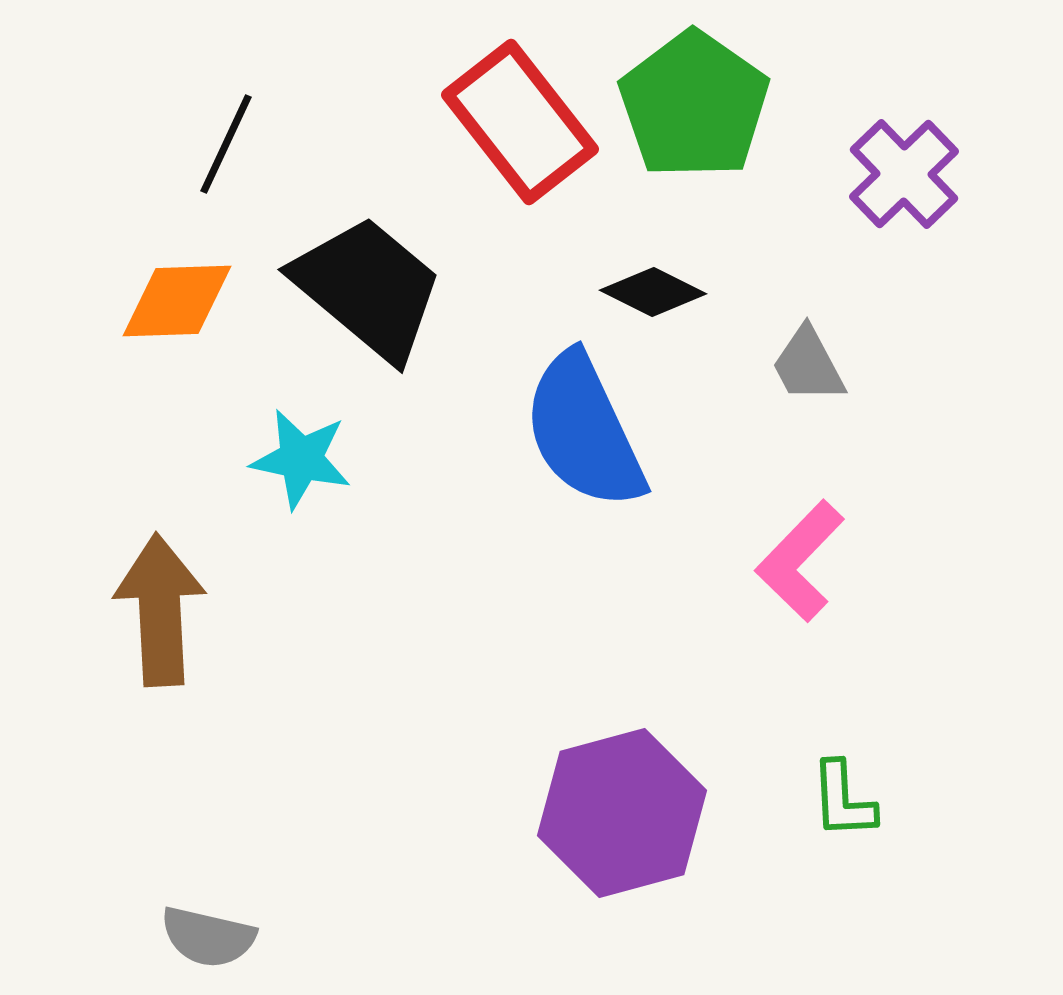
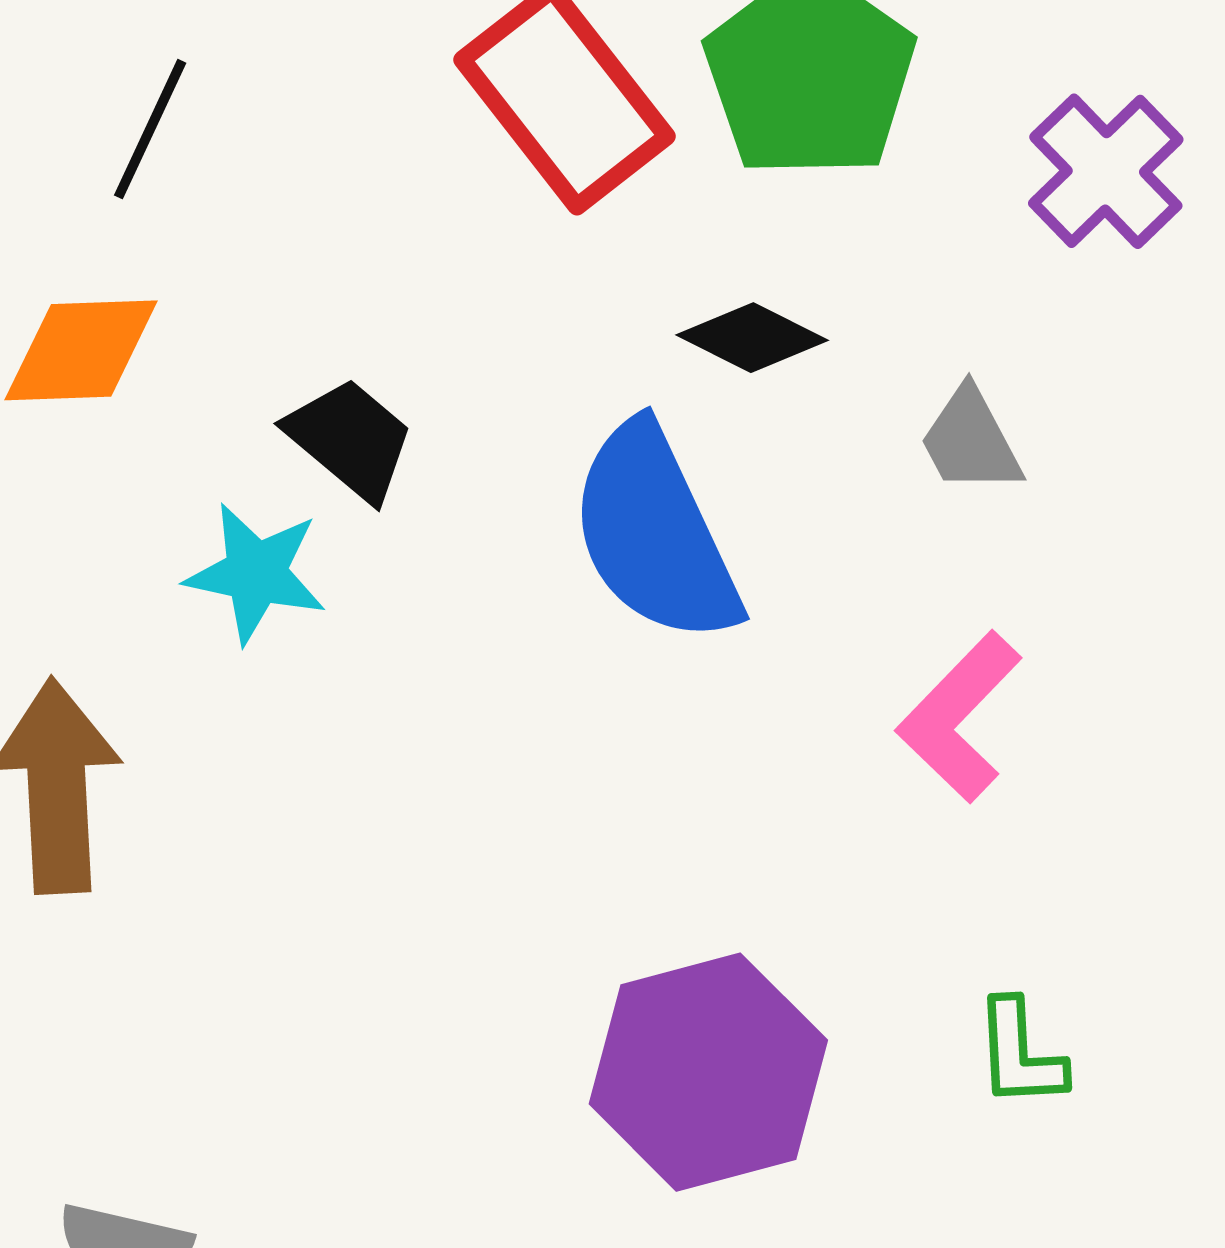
black trapezoid: (368, 288) -> (350, 439), moved, size x0.6

